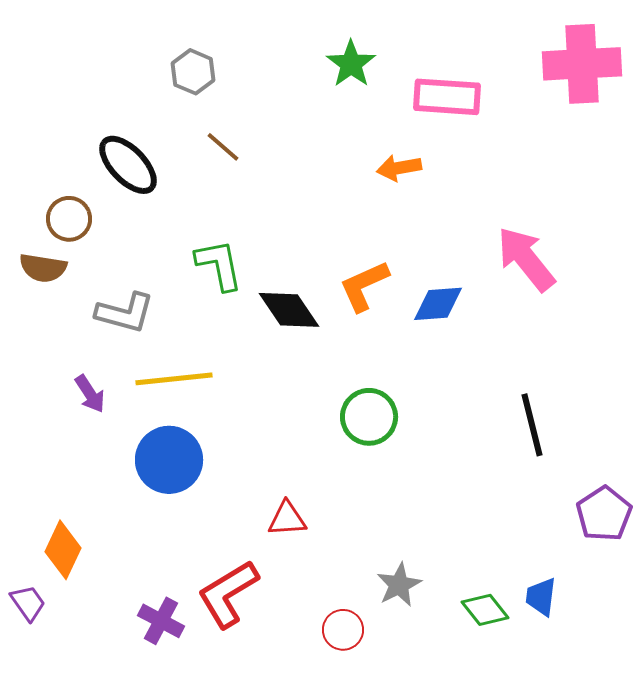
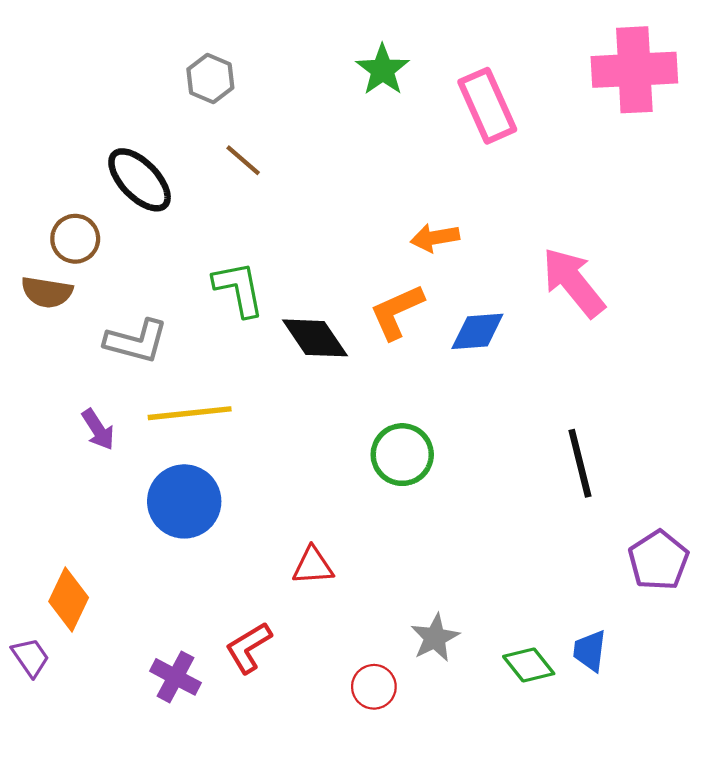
pink rectangle: (447, 97) -> (487, 106), turned 62
orange arrow: (399, 168) -> (435, 238), moved
red L-shape: (228, 594) -> (249, 648), size x0.7

